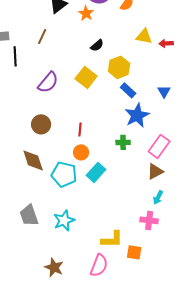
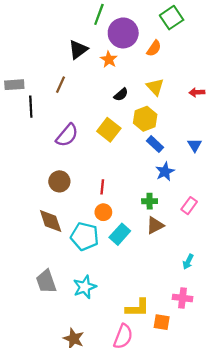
yellow triangle: (144, 36) -> (155, 87), moved, turned 36
blue star: (137, 115) -> (165, 172), size x0.7
pink rectangle: (159, 146) -> (189, 206), size x0.7
brown triangle: (155, 171) -> (155, 225), moved
pink cross: (149, 220) -> (183, 298), moved

